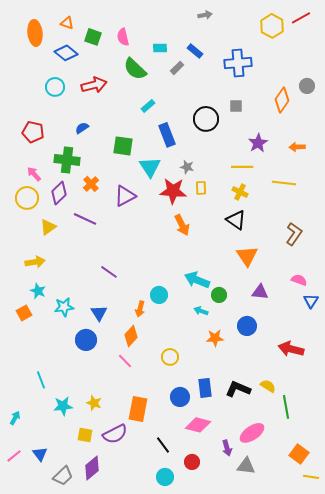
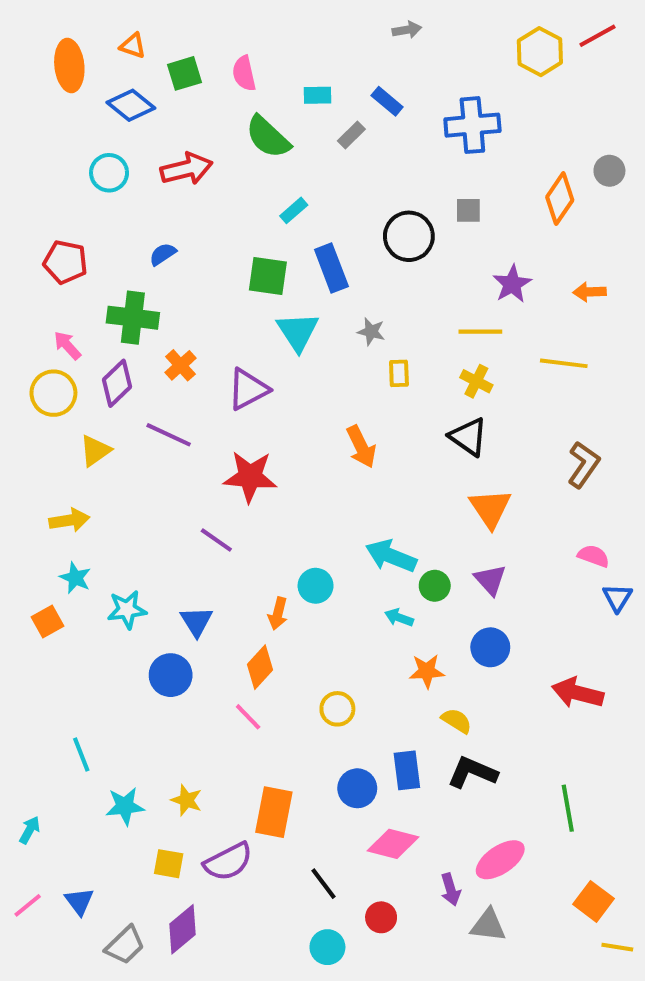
green square: (93, 37) -> (185, 73), turned -36
green square: (123, 146) -> (268, 276), moved
red star: (173, 191) -> (250, 477), moved
purple triangle: (260, 292) -> (490, 580), moved, turned 42
yellow semicircle: (268, 386) -> (457, 721), moved

